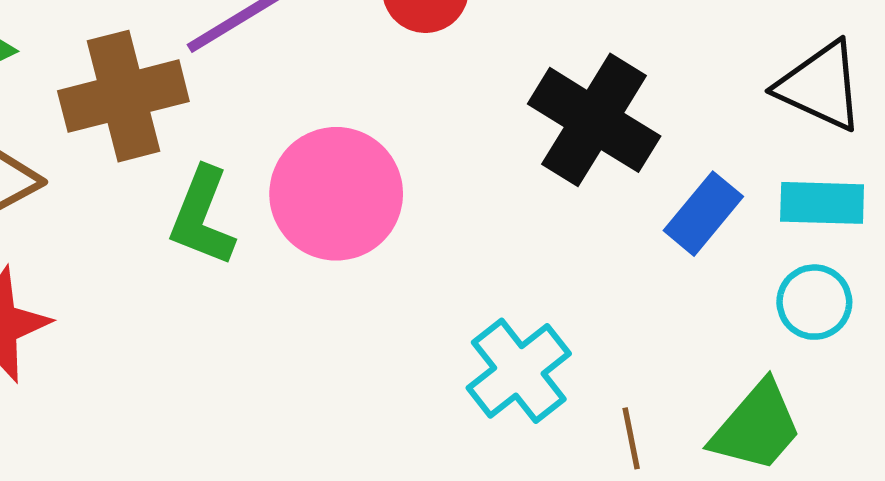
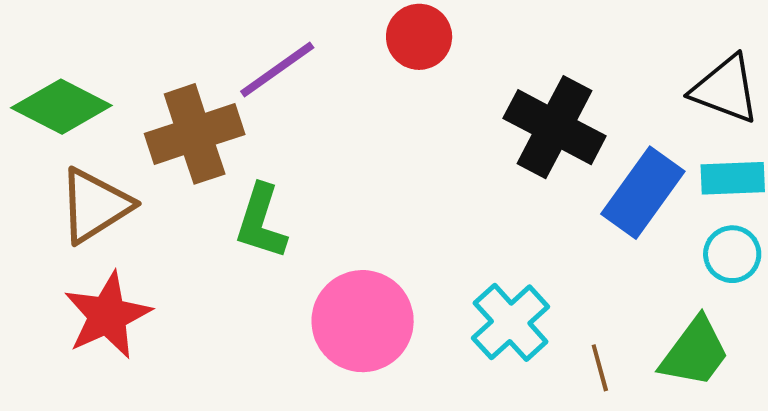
pink circle: (336, 194) -> (363, 321), moved
blue rectangle: (703, 214) -> (643, 193), size x1.4

